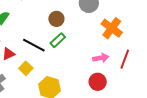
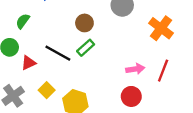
orange cross: (112, 28) -> (161, 28), moved
yellow square: (26, 68) -> (47, 90), moved

